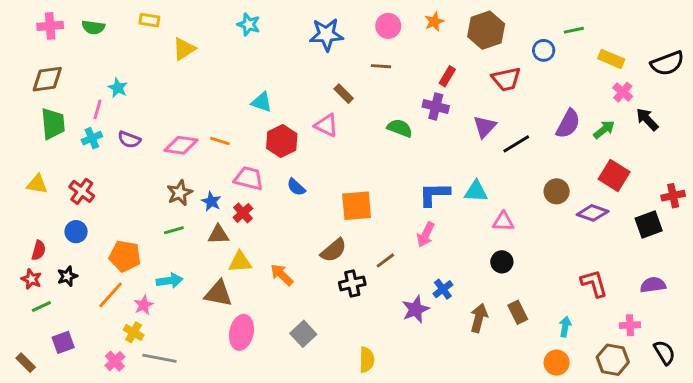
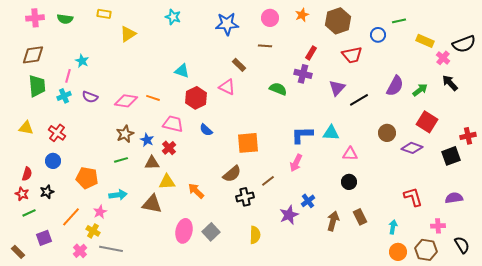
pink cross: (623, 92) -> (443, 58), moved
orange line: (111, 295) -> (71, 217), moved
pink ellipse: (241, 332) -> (184, 231), moved
yellow semicircle: (367, 360) -> (255, 235), moved
orange circle: (557, 363) -> (398, 252), moved

